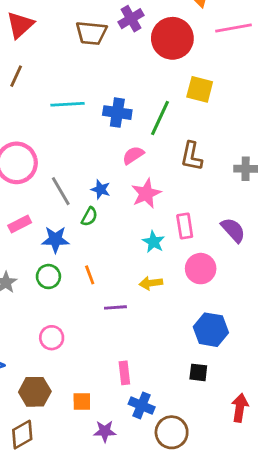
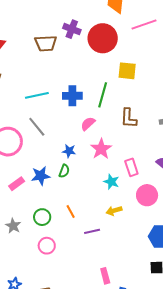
purple cross: (131, 19) -> (72, 29), turned -30
gray line: (61, 191) -> (37, 127), moved
blue star: (55, 239) -> (41, 176), moved
pink circle: (52, 338) -> (47, 246), moved

